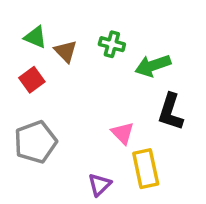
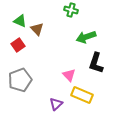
green cross: (112, 44) -> (71, 10), moved
yellow rectangle: (146, 169) -> (82, 95), turned -55

